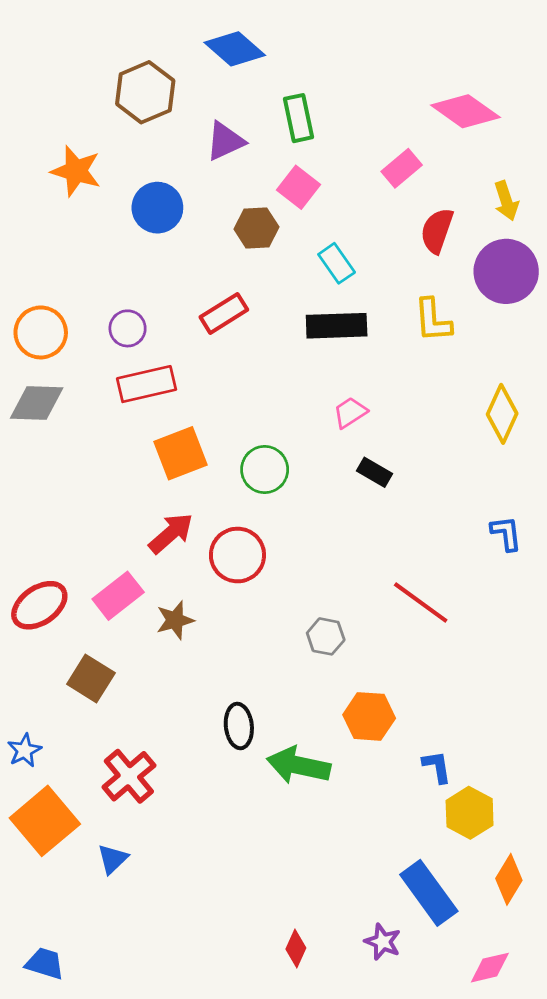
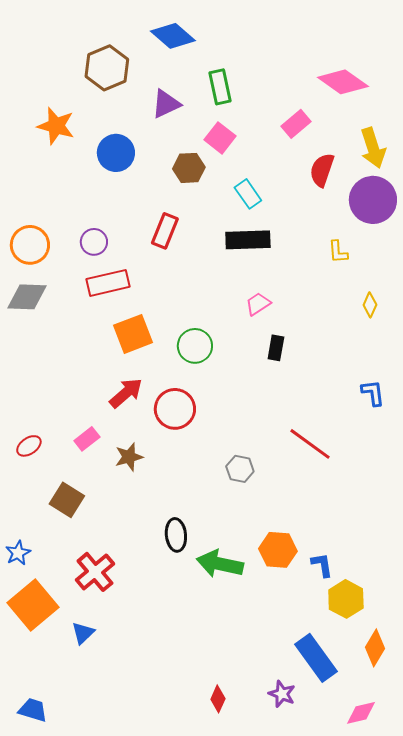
yellow arrow: (506, 201) -> (373, 148), size x1.4
red rectangle: (224, 313) -> (165, 231), turned -36
yellow L-shape: (433, 320) -> (338, 252), moved, size x0.7
yellow diamond: (502, 414) -> (370, 305), size x0.6
black rectangle: (375, 472) -> (276, 348), turned 70
pink rectangle: (118, 596) -> (87, 439), size x0.7
red ellipse: (39, 605) -> (29, 446), size x0.6
orange hexagon: (369, 716) -> (278, 550), moved

